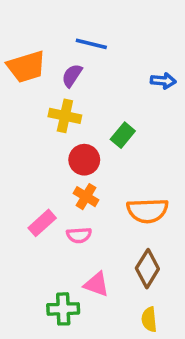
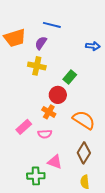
red circle: (84, 160) -> (58, 95), moved
orange semicircle: (147, 211) -> (84, 120), turned -145

